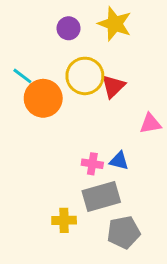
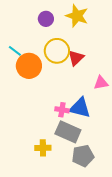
blue triangle: (119, 161) -> (80, 108), size x1.6
gray rectangle: (101, 197) -> (68, 132), turned 40

